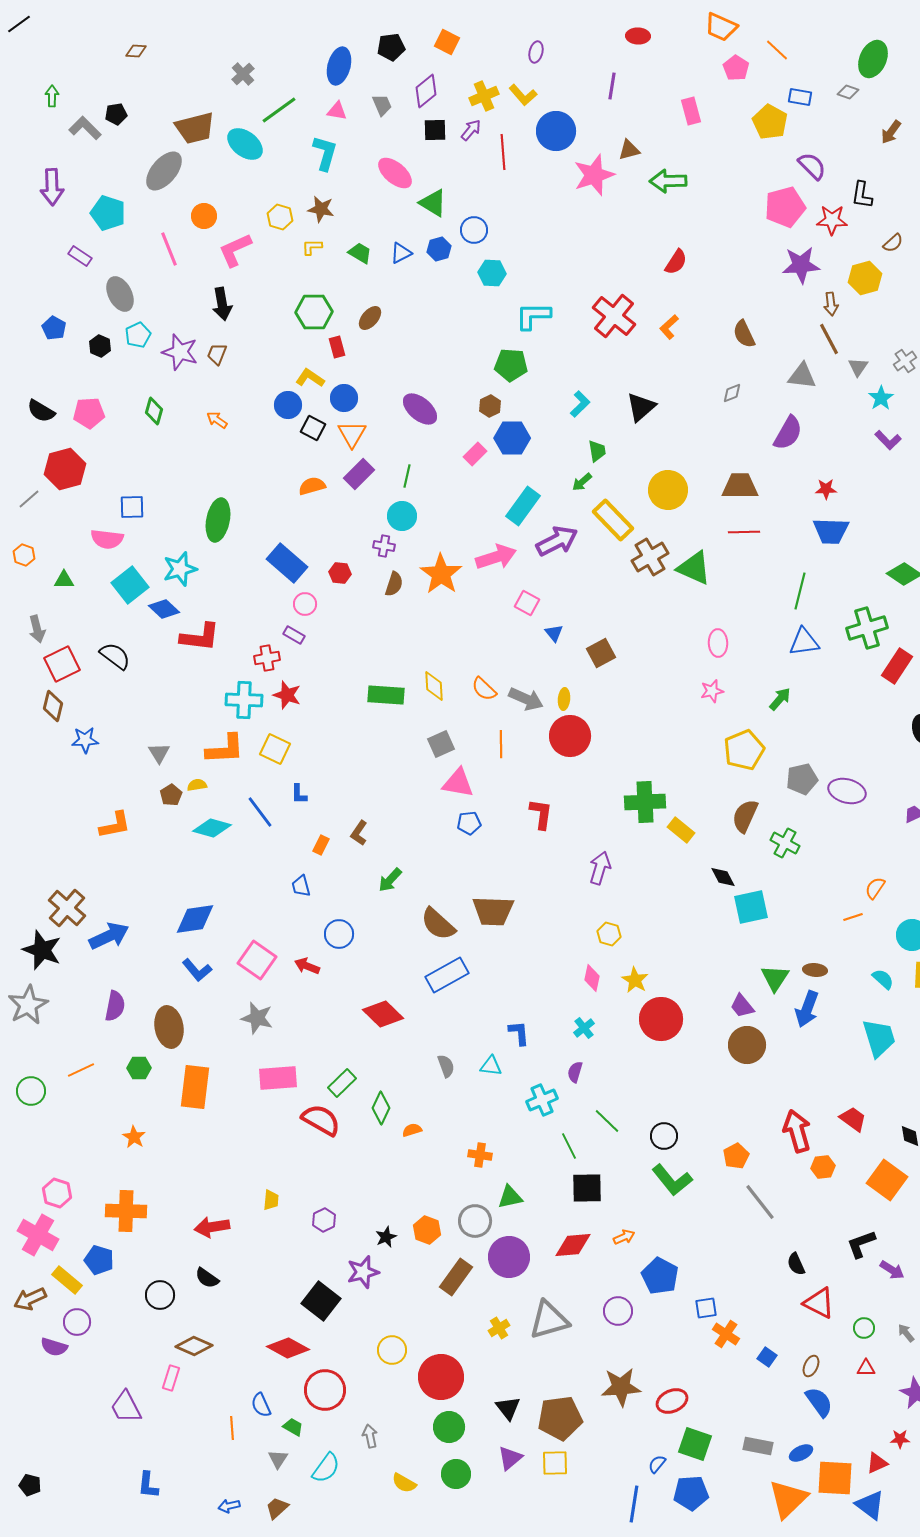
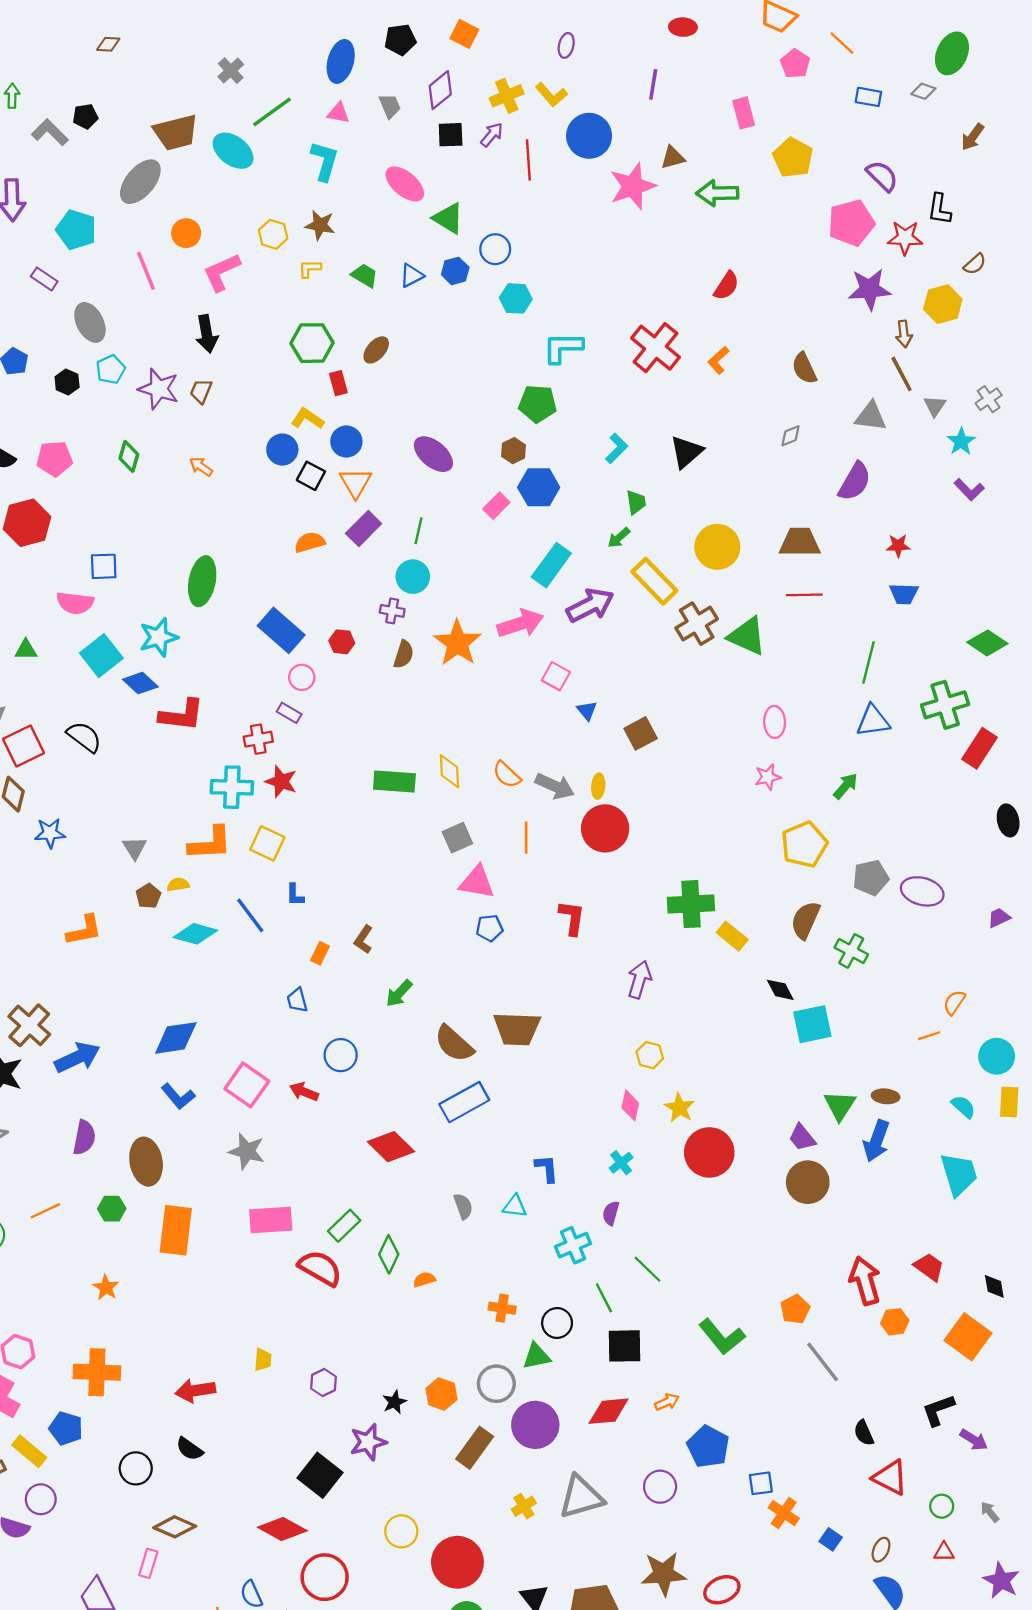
yellow pentagon: (770, 122) -> (793, 158), moved
blue trapezoid: (831, 531) -> (904, 594), size x0.7
black circle: (664, 1136) -> (557, 1323), moved

